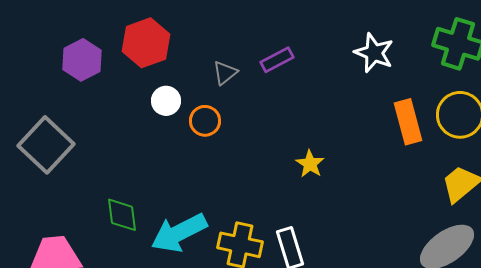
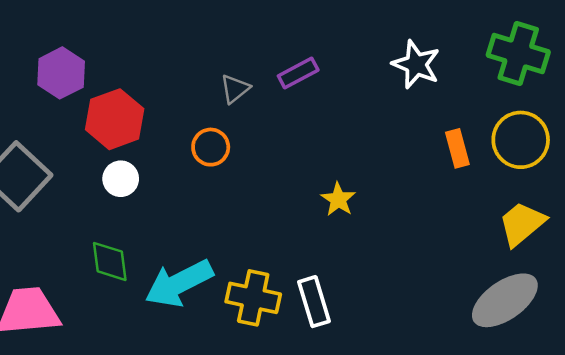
red hexagon: (146, 43) -> (115, 119), moved
white circle: (166, 101) -> (121, 179), moved
orange rectangle: (408, 122) -> (457, 148), size x0.7

